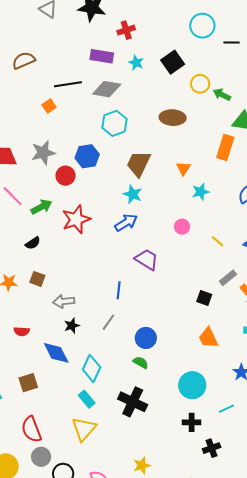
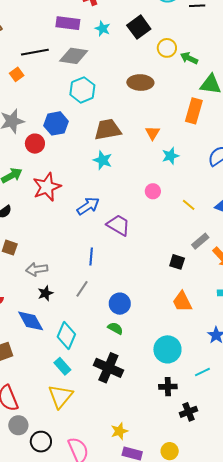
brown trapezoid: (139, 164) -> (108, 130), turned 56
blue arrow: (126, 223) -> (88, 206), moved

